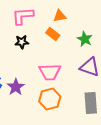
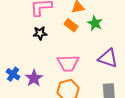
green star: (85, 39) -> (95, 23), moved

